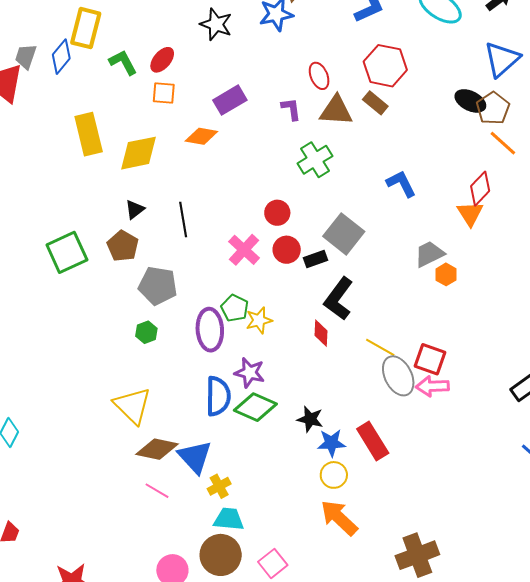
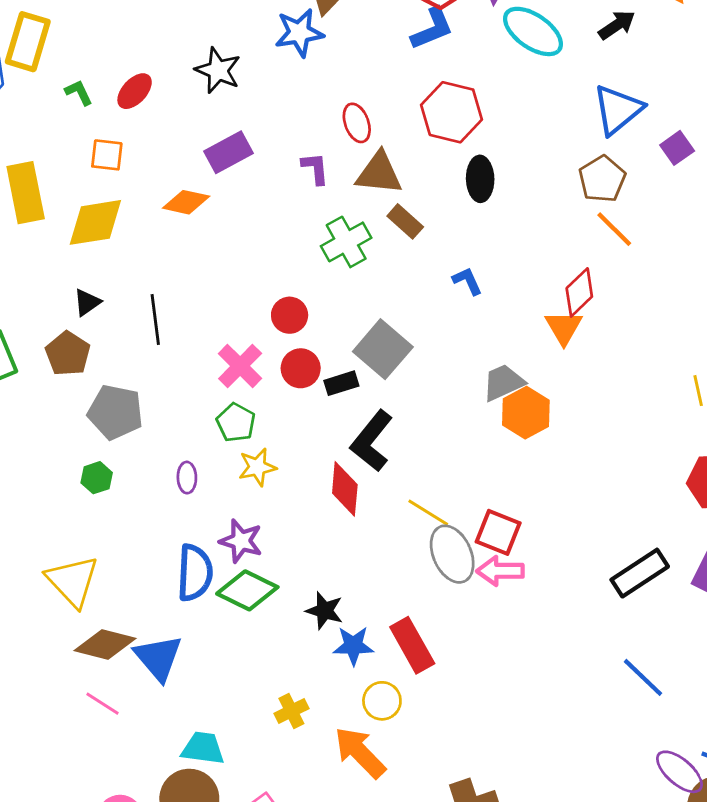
black star: (216, 24) -> (218, 70), moved
green L-shape: (123, 62) -> (79, 93), size x0.7
orange square: (164, 93) -> (107, 155), moved
black ellipse: (470, 101) -> (480, 179), moved, turned 60
brown rectangle: (375, 103) -> (405, 221), moved
blue L-shape: (401, 184) -> (467, 281), size x0.7
orange hexagon: (446, 274) -> (526, 413), size x1.6
green pentagon: (235, 308) -> (236, 423), moved
purple ellipse: (210, 330) -> (187, 478), size x0.5
red diamond: (321, 333) -> (345, 489), size x1.4
yellow circle: (334, 475) -> (382, 701), moved
yellow cross: (219, 486) -> (291, 711), moved

